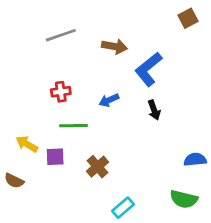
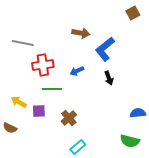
gray line: (61, 35) -> (23, 43), moved, turned 30
red cross: (61, 92) -> (43, 65), size x1.5
cyan rectangle: (123, 208) -> (78, 147), moved

